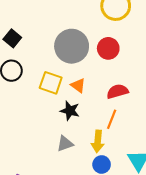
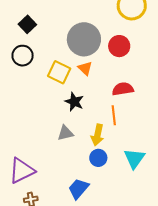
orange triangle: (78, 85) -> (85, 68), moved
orange line: (112, 119) -> (114, 115), turned -36

